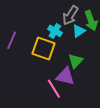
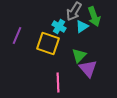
purple triangle: (65, 76) -> (88, 68), moved, turned 36
pink line: (54, 89) -> (58, 82), turned 30

